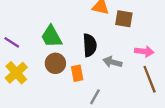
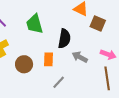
brown circle: (55, 63) -> (24, 64), moved

